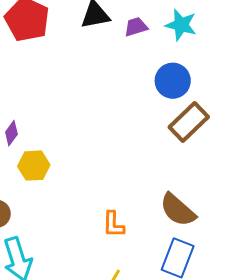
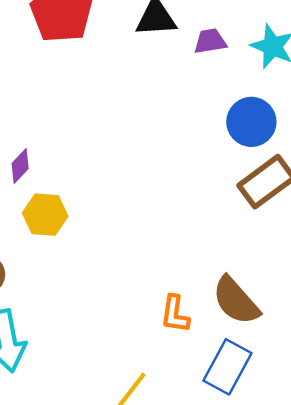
orange L-shape: (113, 224) -> (175, 314), moved

